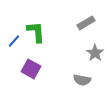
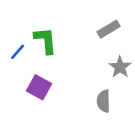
gray semicircle: (82, 80) -> (104, 101), turned 78

